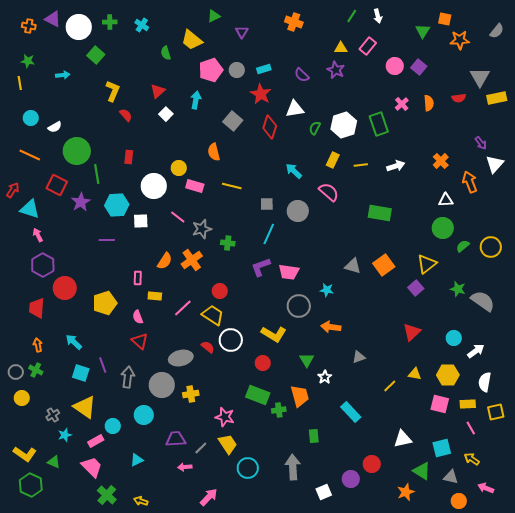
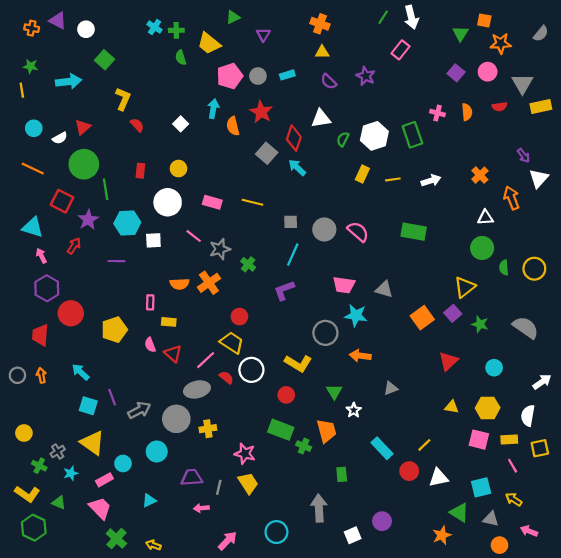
white arrow: (378, 16) -> (411, 17), size x1.5
green cross: (110, 22) -> (176, 30), moved
white circle: (79, 27) -> (86, 29), size x0.6
yellow triangle: (341, 48) -> (322, 52), moved
pink circle: (395, 66) -> (488, 72), moved
cyan arrow: (63, 75) -> (69, 81), size x1.6
red triangle: (158, 91) -> (83, 127), moved
red star: (261, 94) -> (261, 112), moved
pink cross: (402, 104) -> (437, 113), turned -32
gray square: (233, 121) -> (267, 153), moved
orange semicircle: (214, 152) -> (233, 126), moved
yellow circle: (179, 168) -> (178, 169), moved
cyan arrow: (294, 171) -> (297, 167), moved
red arrow: (13, 190) -> (74, 246), moved
pink semicircle: (329, 192) -> (358, 232), moved
green cross: (228, 243) -> (248, 264), turned 32
green semicircle: (463, 246) -> (504, 268), turned -56
orange semicircle: (165, 261) -> (180, 284), turned 54
orange square: (384, 265) -> (422, 318), moved
pink trapezoid: (289, 272) -> (344, 285), moved
green star: (458, 289) -> (480, 324), moved
cyan star: (327, 290) -> (356, 315), size x1.5
pink line: (183, 308) -> (206, 360), moved
red triangle: (140, 341) -> (173, 354), moved
white arrow: (476, 351) -> (542, 382), moved
green cross: (36, 370) -> (39, 466), moved
gray circle: (16, 372) -> (17, 375), moved
gray arrow: (128, 377) -> (139, 410), turned 55
yellow line: (390, 386) -> (424, 445), moved
green cross: (279, 410) -> (304, 446), turned 32
gray line: (201, 448) -> (219, 487), turned -32
red circle: (372, 464) -> (409, 471), moved
cyan circle: (248, 468) -> (276, 532), moved

